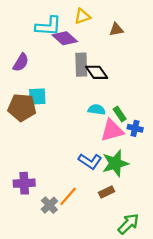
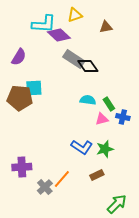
gray rectangle: (81, 65) -> (74, 59), turned -55
pink triangle: (112, 130) -> (102, 119), size x0.6
green star: (115, 163) -> (105, 149), size x0.7

